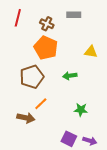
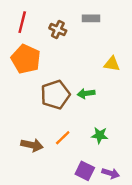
orange pentagon: (46, 48) -> (26, 59), moved
brown pentagon: (32, 77) -> (55, 95), moved
orange line: (41, 104) -> (63, 138), moved

